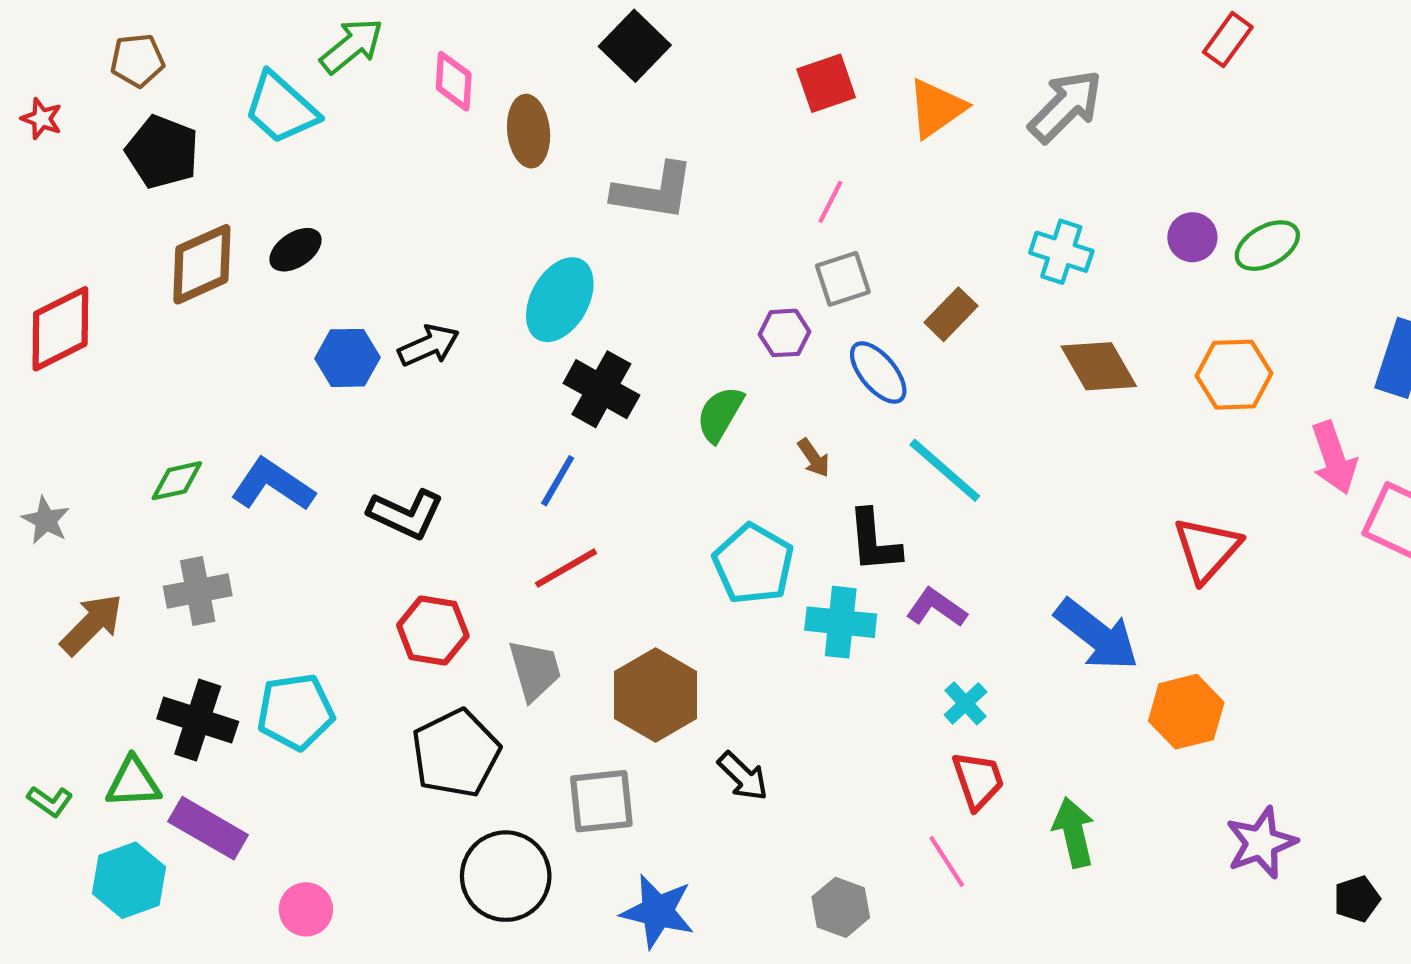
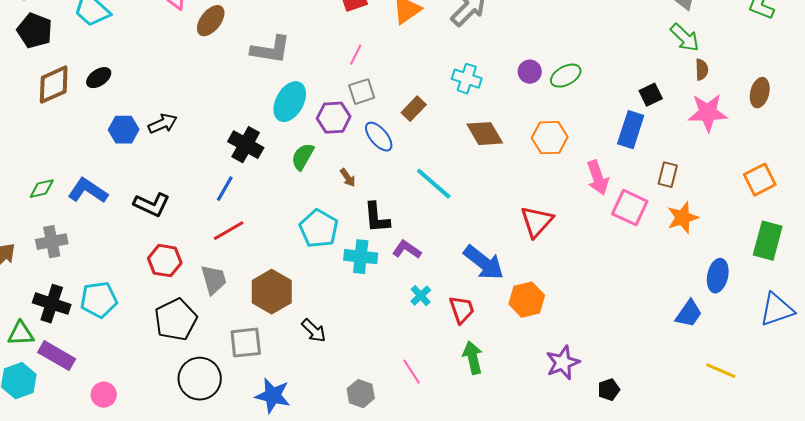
brown ellipse: (529, 131) -> (211, 21), turned 44
cyan ellipse: (560, 300) -> (290, 102), moved
purple hexagon: (785, 333) -> (334, 118), size x1.4
cyan line: (945, 470) -> (434, 184), moved
red trapezoid: (978, 780) -> (462, 310), moved

